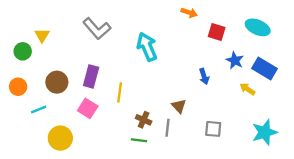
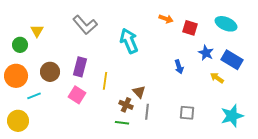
orange arrow: (189, 13) -> (166, 19), moved
orange circle: (18, 87) -> (16, 76), size x1.5
brown triangle: (179, 106) -> (139, 92), moved
yellow circle: (60, 138) -> (18, 121), moved

